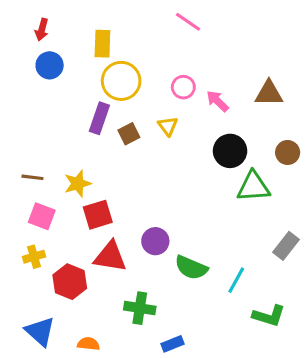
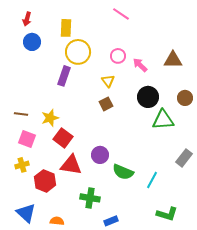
brown square: (129, 134) -> (106, 104), moved
red square: (98, 215) -> (63, 138), turned -36
green L-shape: (269, 316) -> (167, 214), moved

